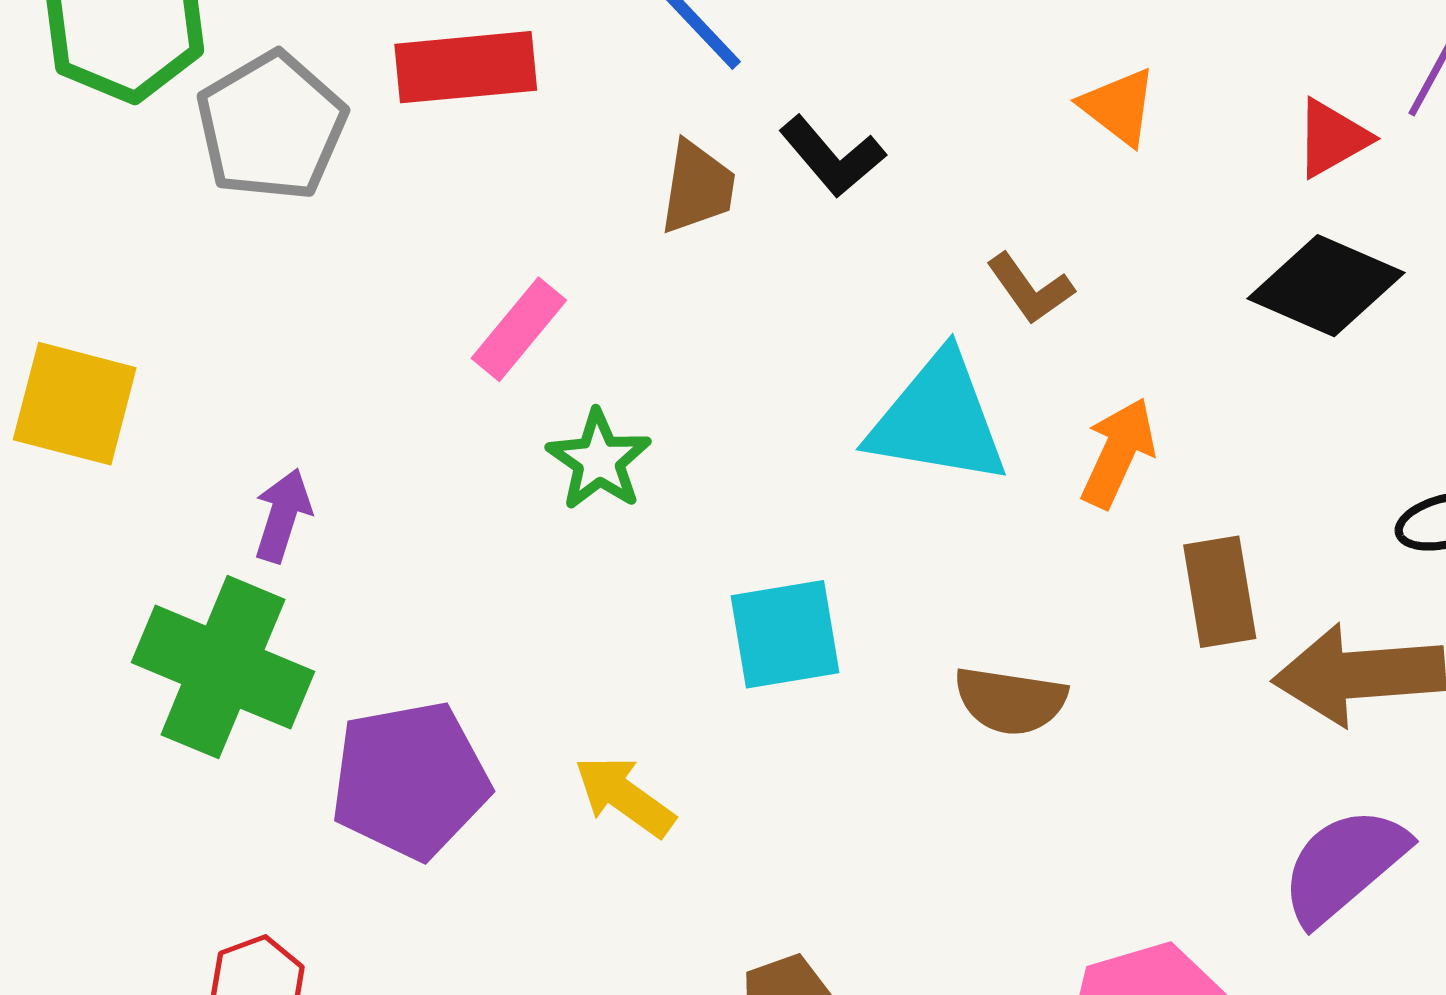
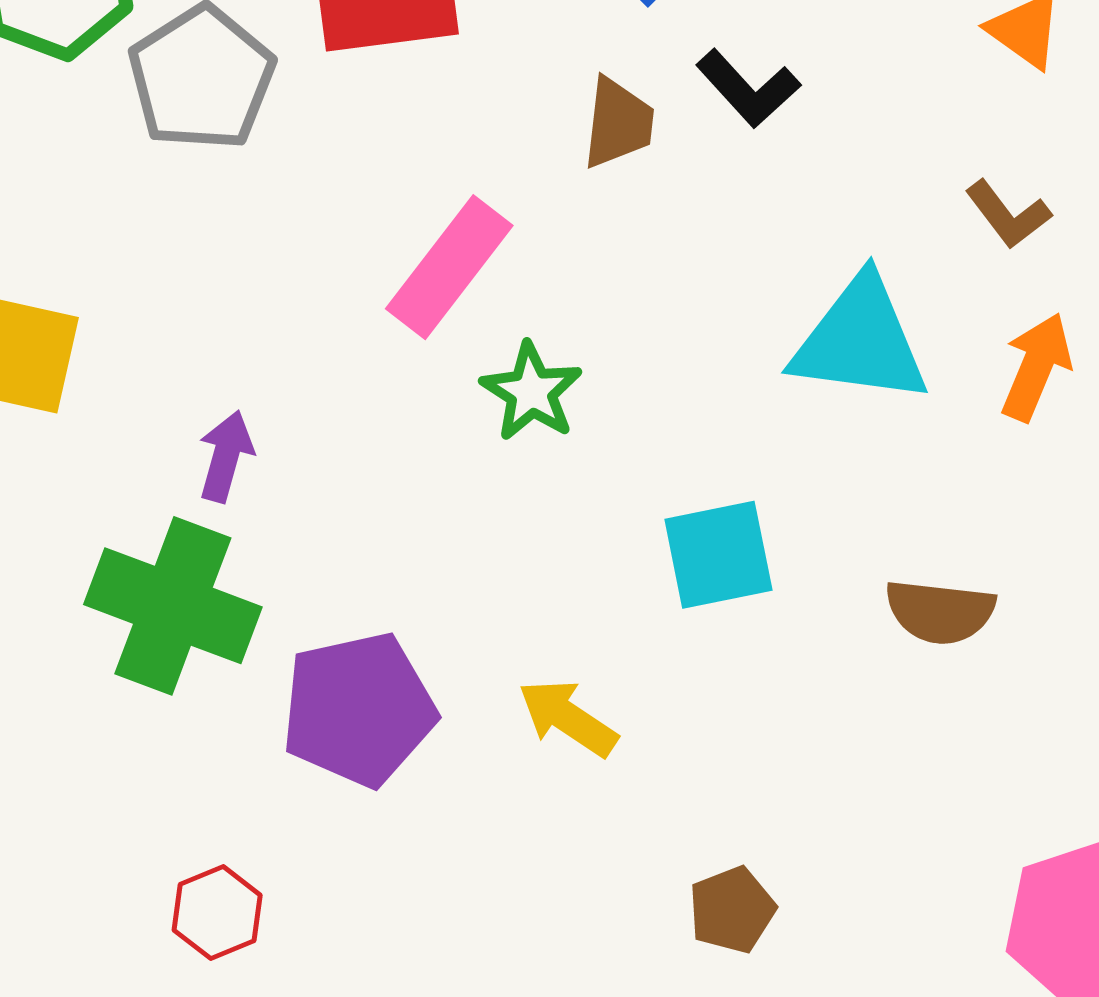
brown L-shape: (1030, 289) -> (1008, 214), moved
pink rectangle: (519, 329) -> (449, 267), size x1.4

